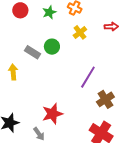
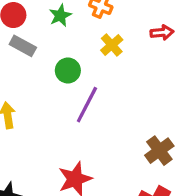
gray rectangle: (33, 52) -> (23, 46), moved
purple line: (88, 77) -> (87, 105), moved

